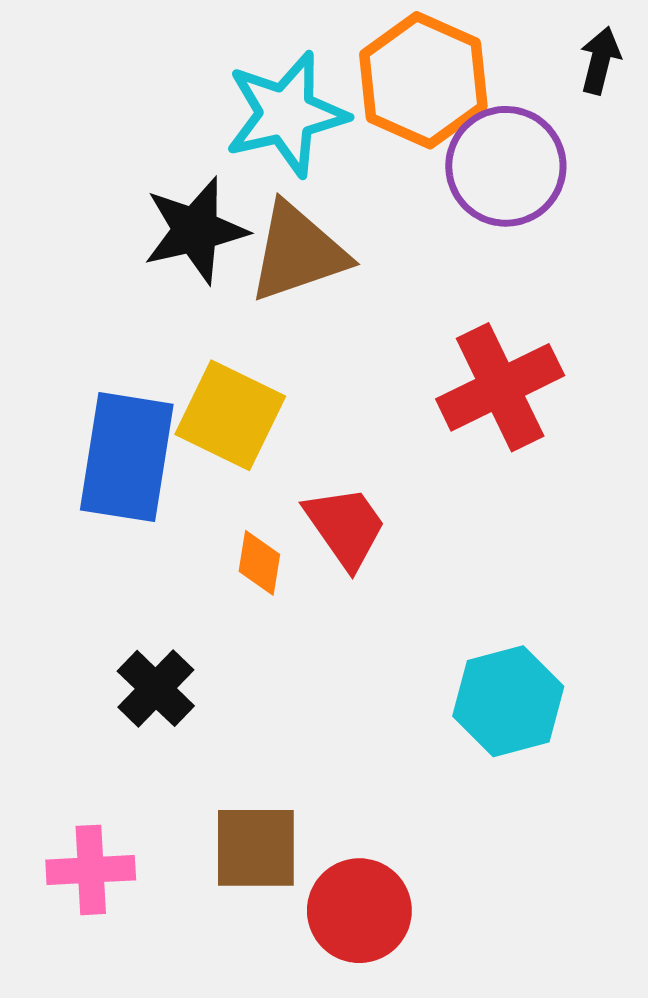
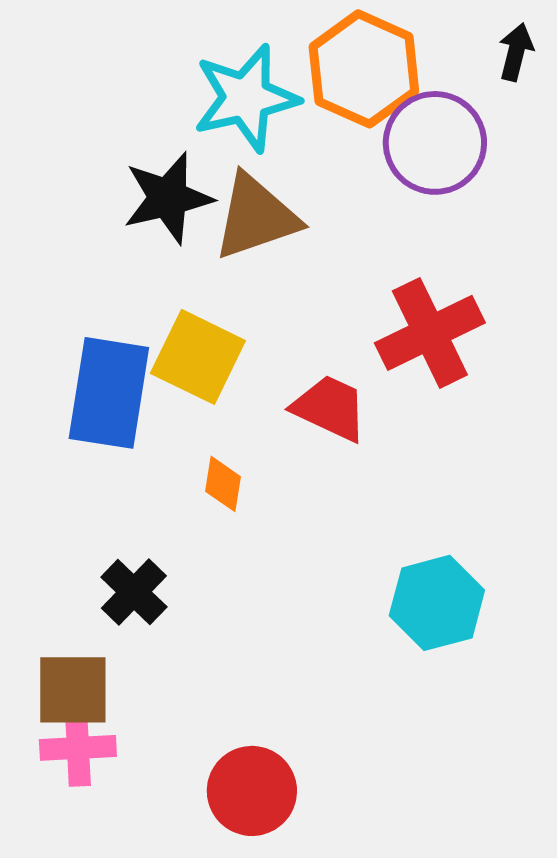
red trapezoid: (345, 527) -> (330, 408), moved, turned -30
brown square: (256, 848) -> (73, 690), moved
red circle: (359, 911) -> (252, 791), moved

